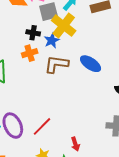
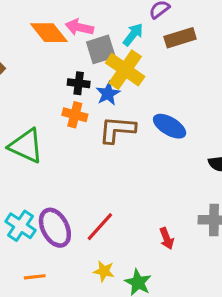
orange cross: (30, 53) -> (75, 115), turned 35
red arrow: (75, 144) -> (167, 238), moved

